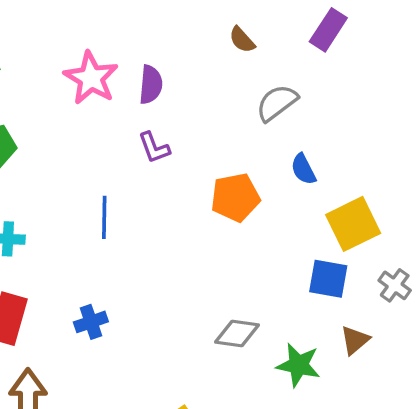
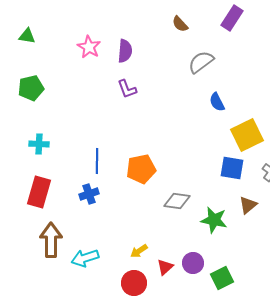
pink star: (91, 78) -> (89, 47), size x0.7
orange pentagon: (235, 197) -> (141, 169), moved
blue line: (104, 217) -> (97, 161), moved

